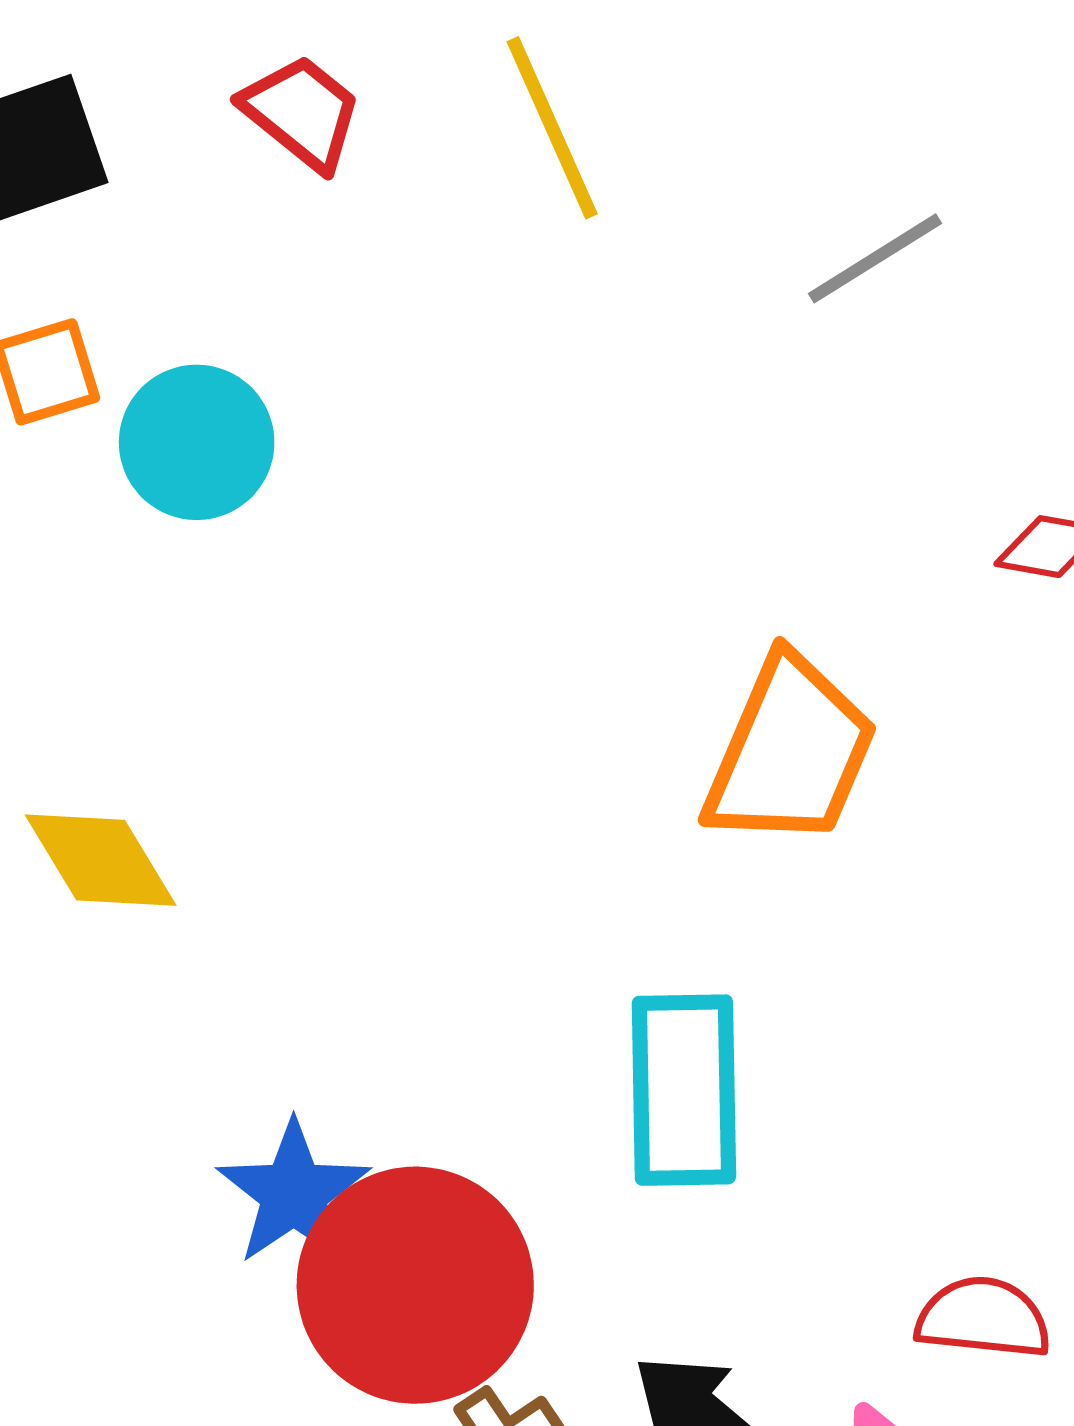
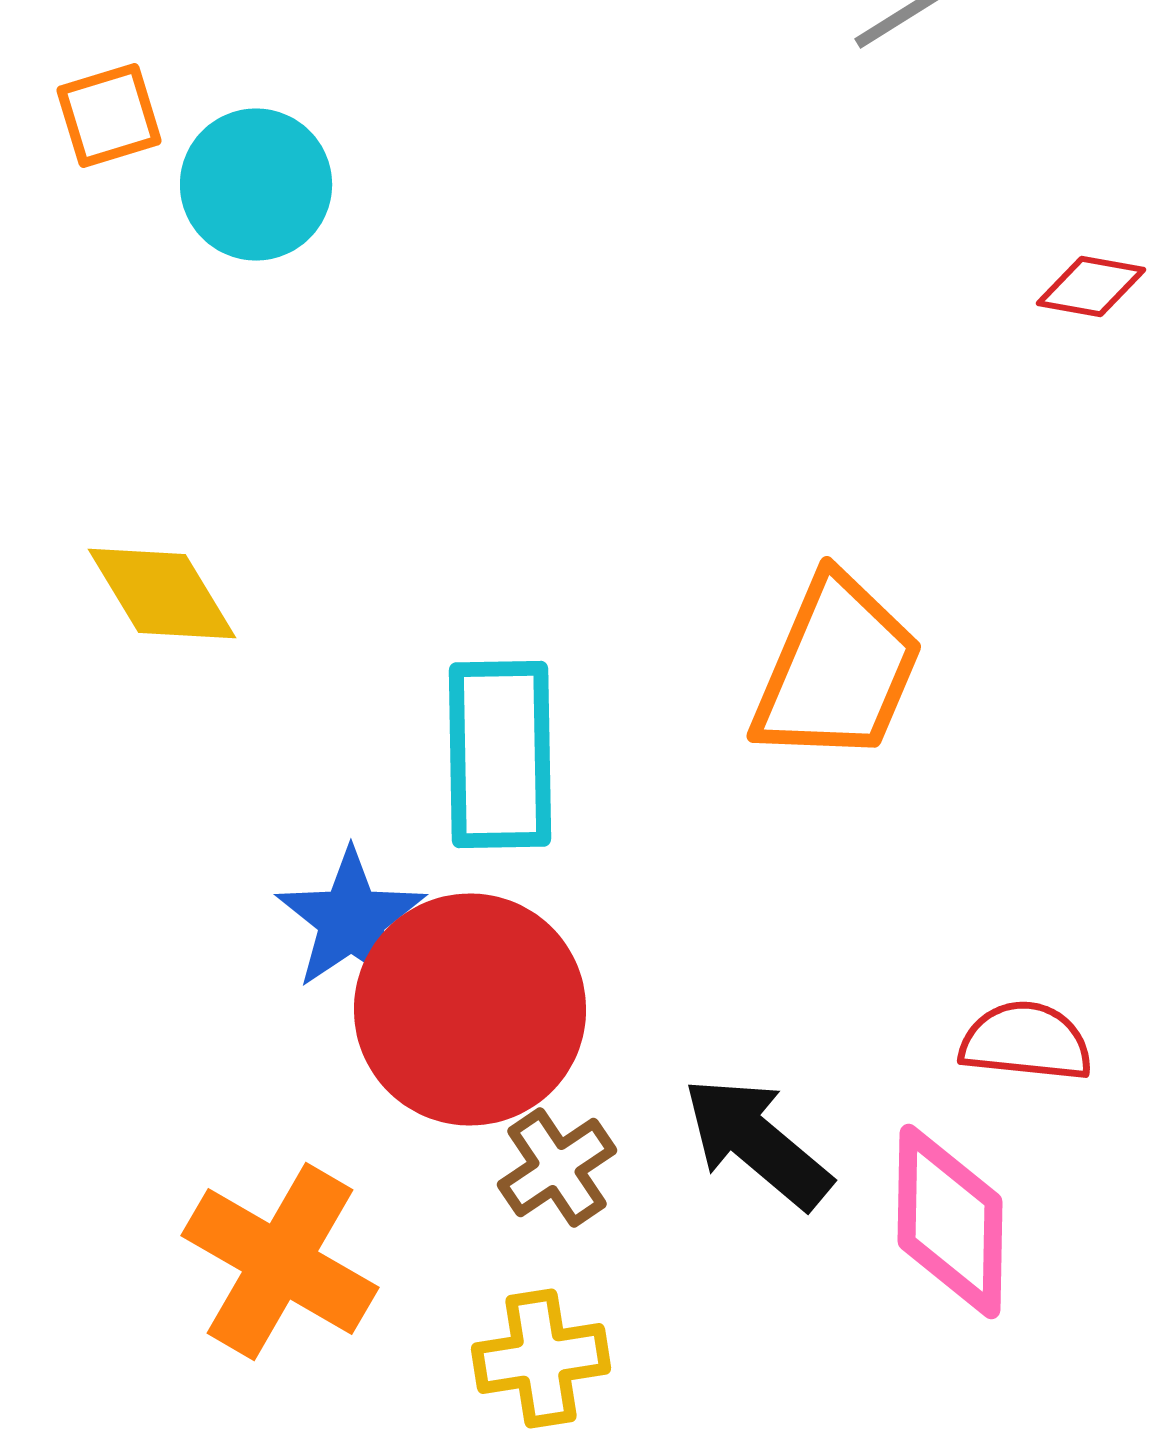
orange trapezoid: (790, 752) -> (837, 670), moved
cyan rectangle: (684, 1090) -> (500, 754), moved

